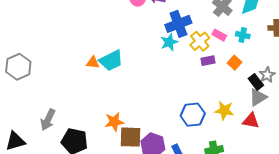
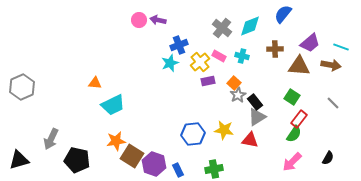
blue cross: (178, 24) -> (179, 45), size x0.7
cyan trapezoid: (111, 61) -> (113, 105), moved
gray star: (267, 75) -> (238, 95), moved
brown square: (130, 137) -> (132, 156), turned 30

